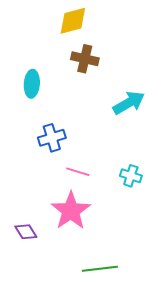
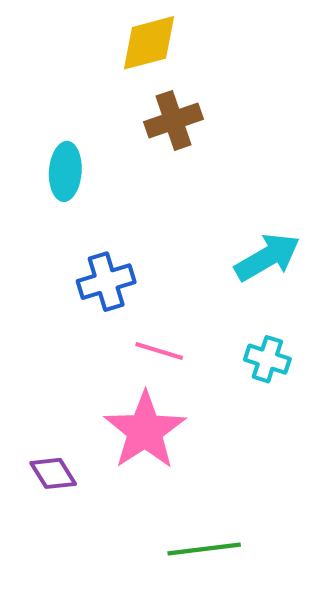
brown cross: (85, 59) -> (173, 120), turned -32
cyan arrow: (129, 103) -> (267, 257), moved

